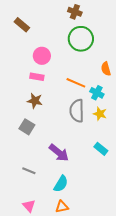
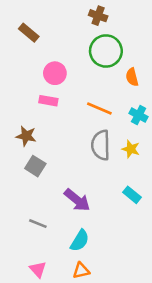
orange semicircle: (106, 69) -> (132, 77), moved
cyan cross: (97, 93) -> (139, 115), moved
brown star: (35, 101) -> (26, 136), moved

